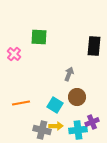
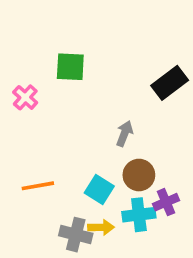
black rectangle: (94, 46) -> (170, 83), turned 48
purple cross: (92, 122) -> (166, 202), moved
cyan cross: (78, 130) -> (139, 215), moved

